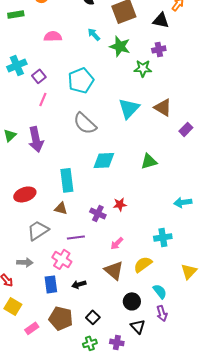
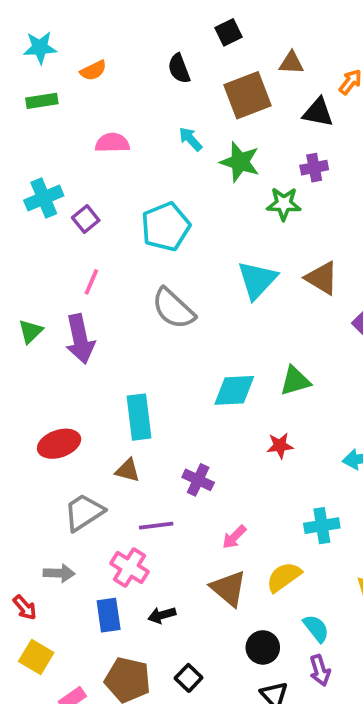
pink line: (43, 99) -> (91, 282), moved
cyan diamond: (104, 160) -> (234, 390), moved
red star: (120, 204) -> (280, 446), moved

